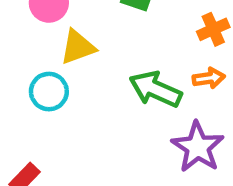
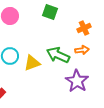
yellow triangle: (78, 47) -> (32, 63), moved

